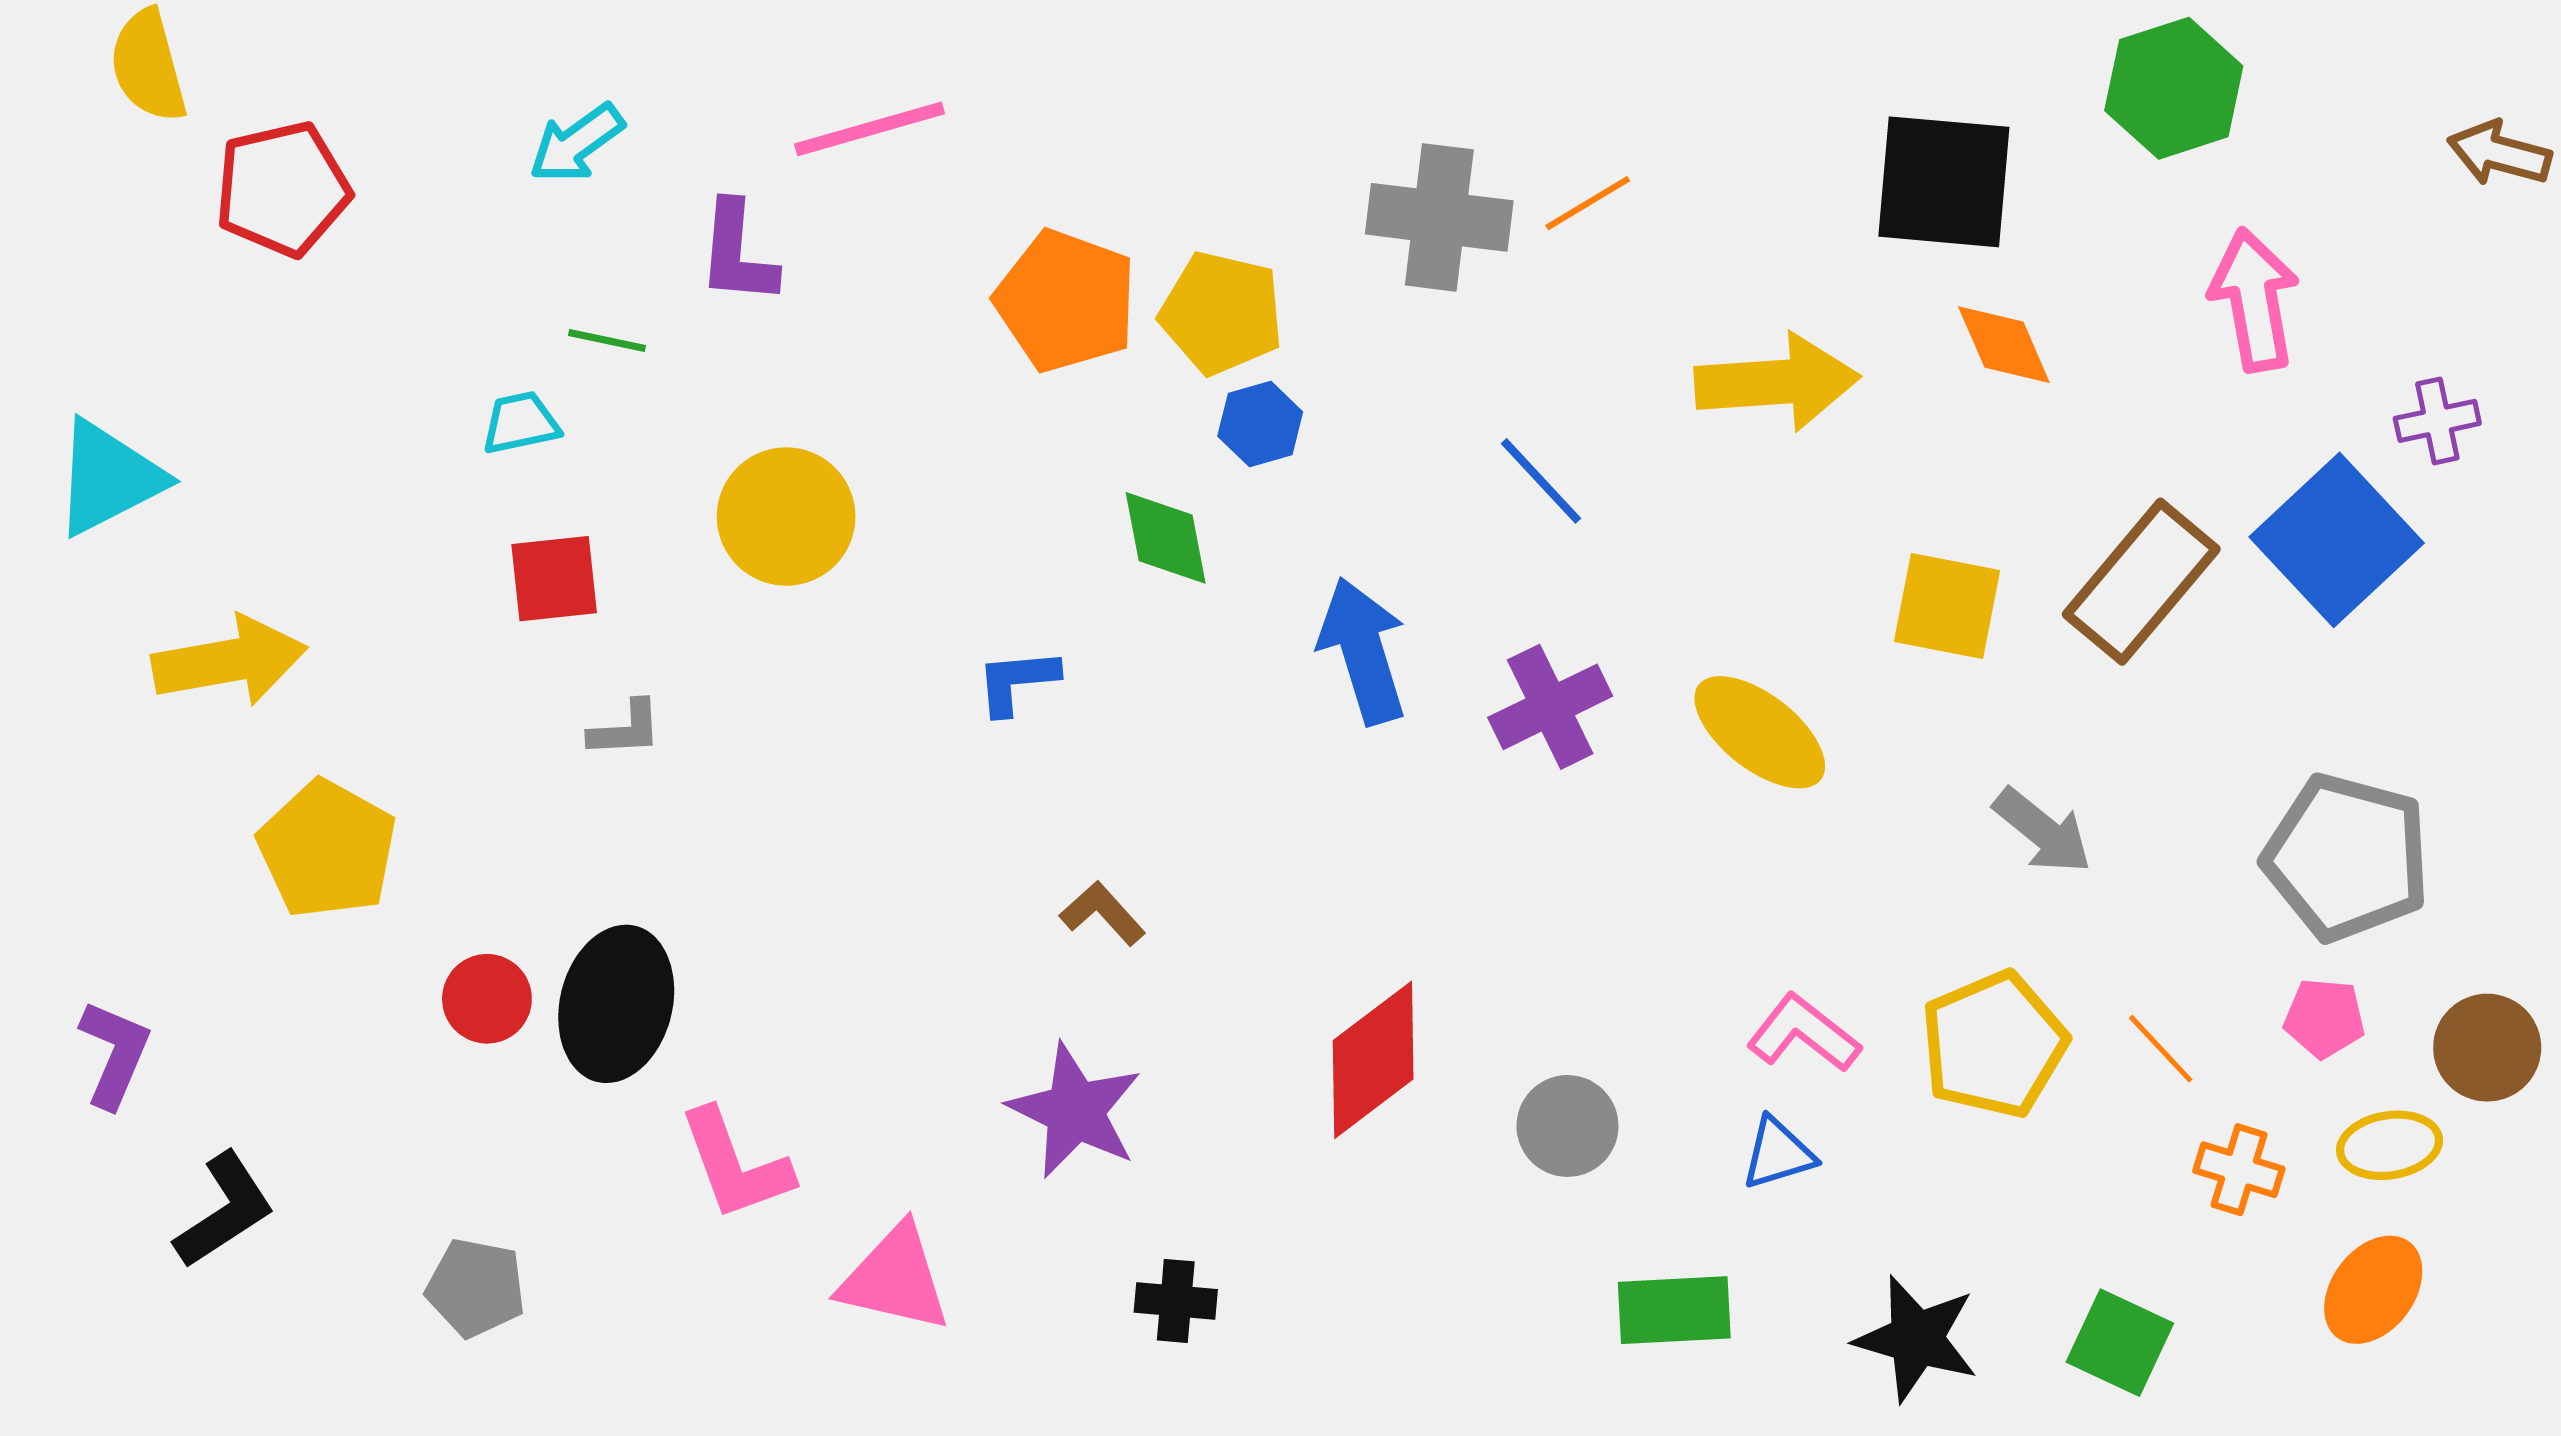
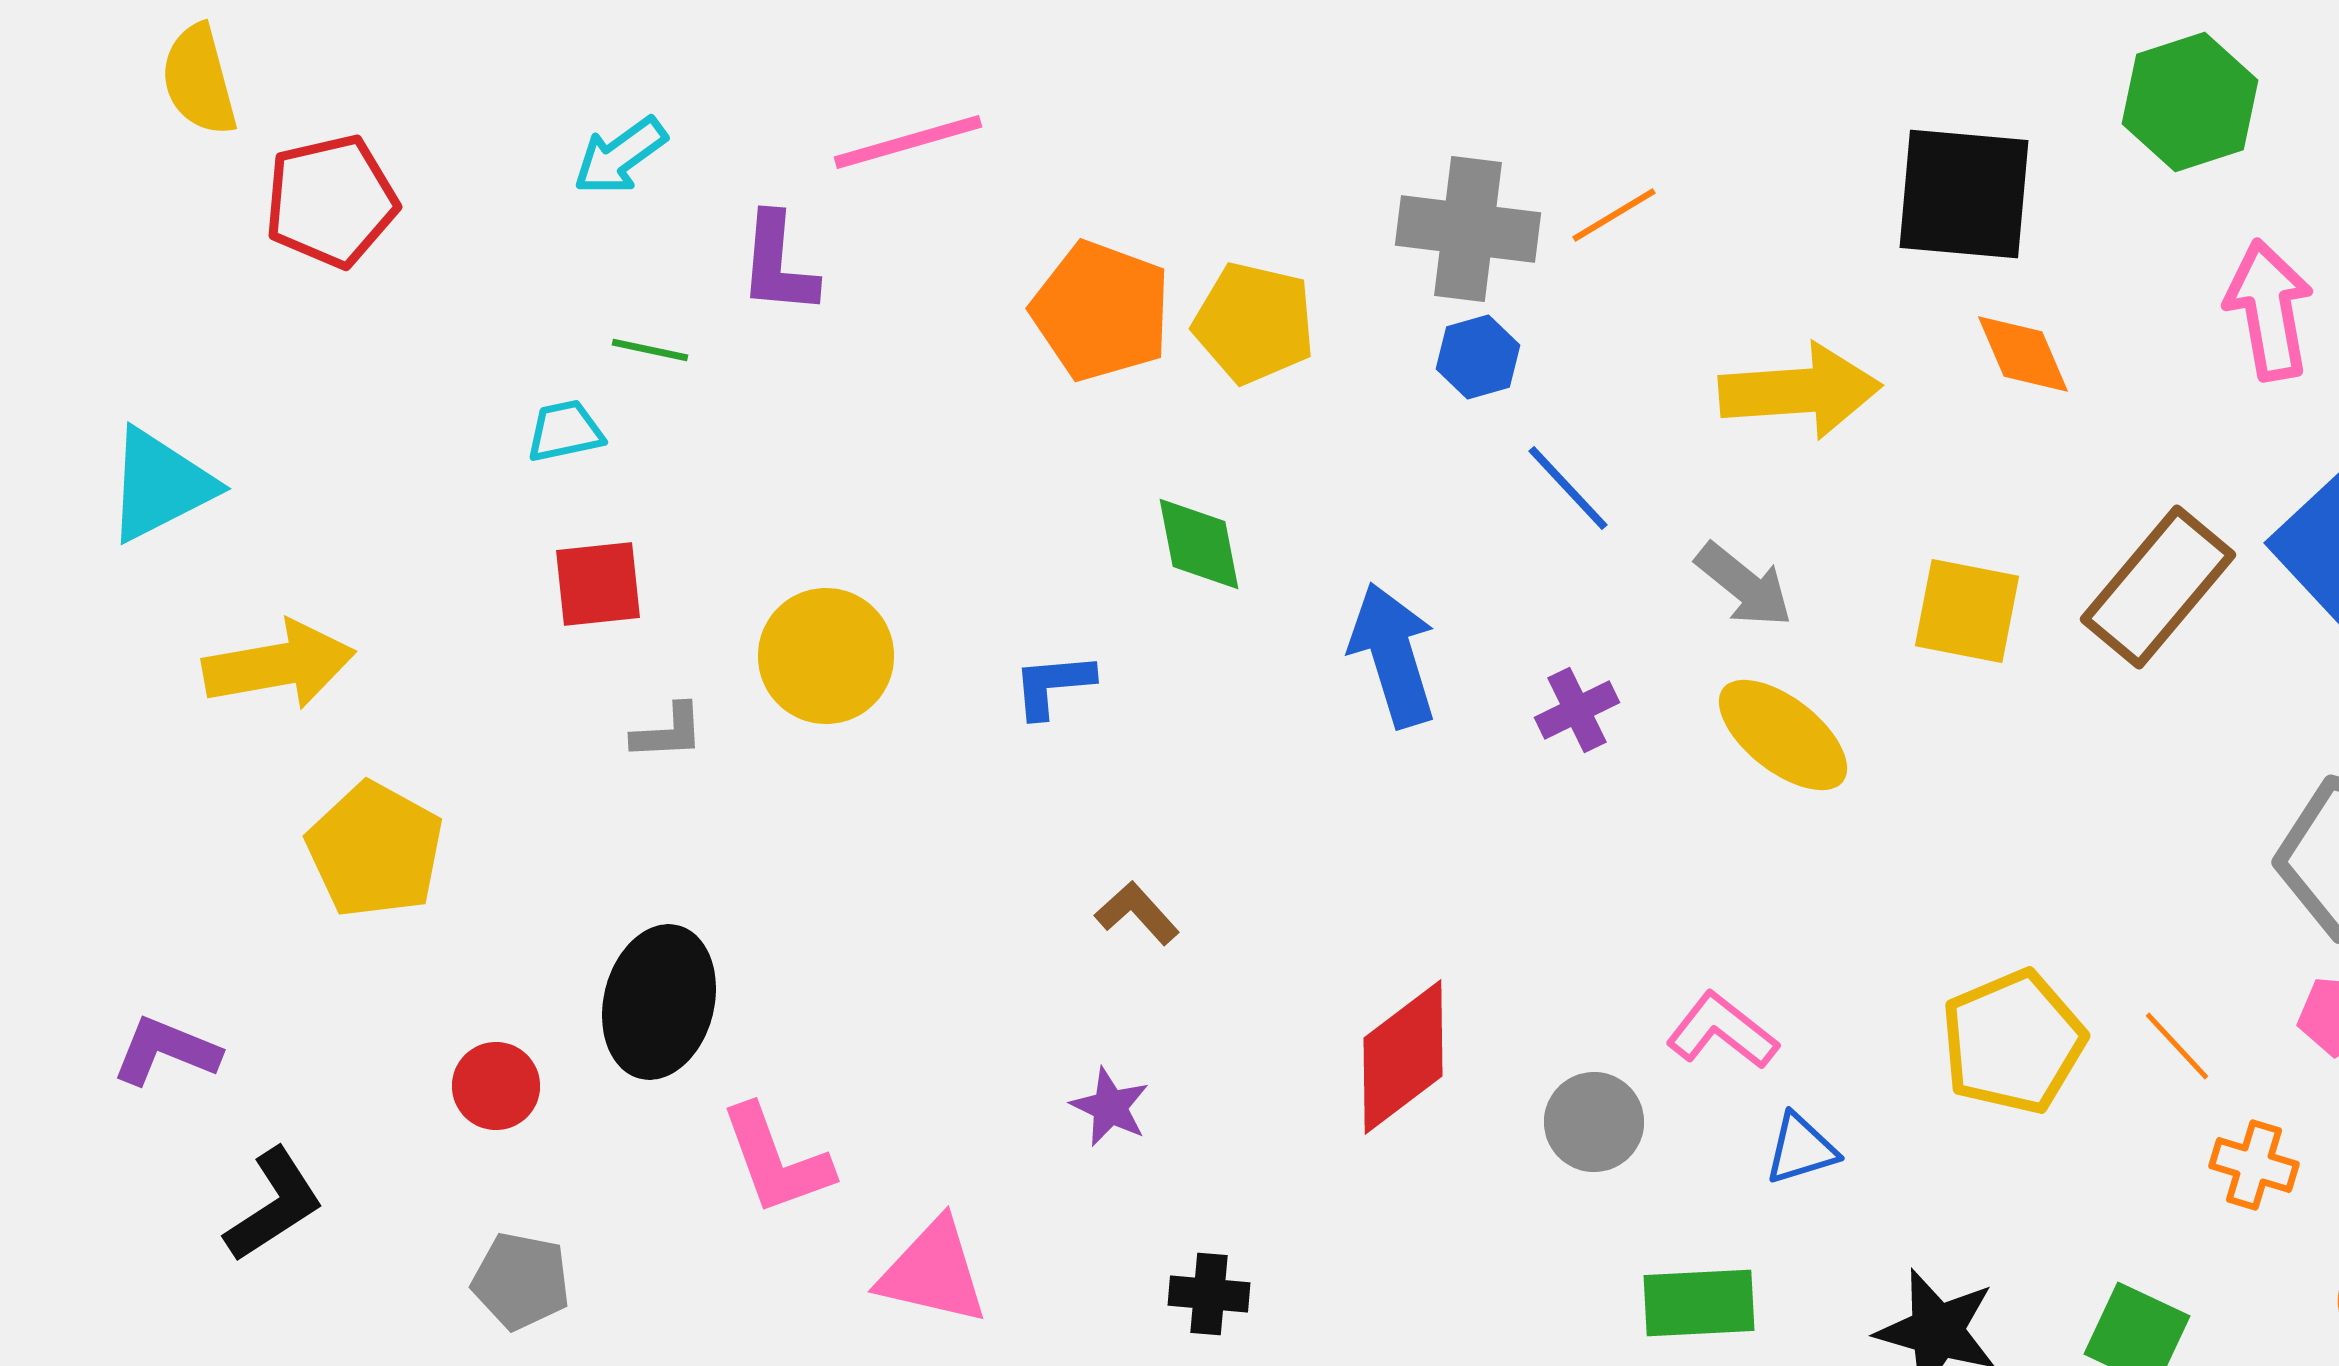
blue hexagon: (1260, 424) -> (1478, 357), moved
yellow circle: (786, 517) -> (826, 656), moved
purple cross: (1550, 707) -> (1577, 710), size x0.7
gray arrow: (2043, 831) -> (1744, 585), moved
red circle: (487, 999) -> (496, 1086), moved
pink L-shape: (1803, 1033) -> (1722, 1031), moved
purple L-shape: (115, 1054) -> (166, 1051), turned -91
purple star: (1075, 1111) -> (1110, 1107), size x0.6

